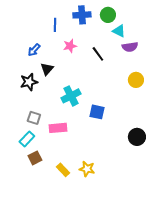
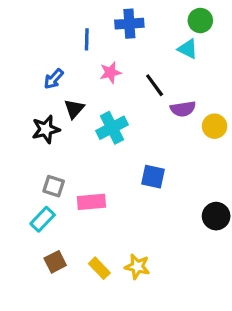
green circle: (108, 15) -> (200, 20), moved
purple semicircle: (130, 47) -> (183, 109), moved
cyan cross: (71, 96) -> (112, 128), moved
brown square: (35, 158) -> (55, 262), moved

